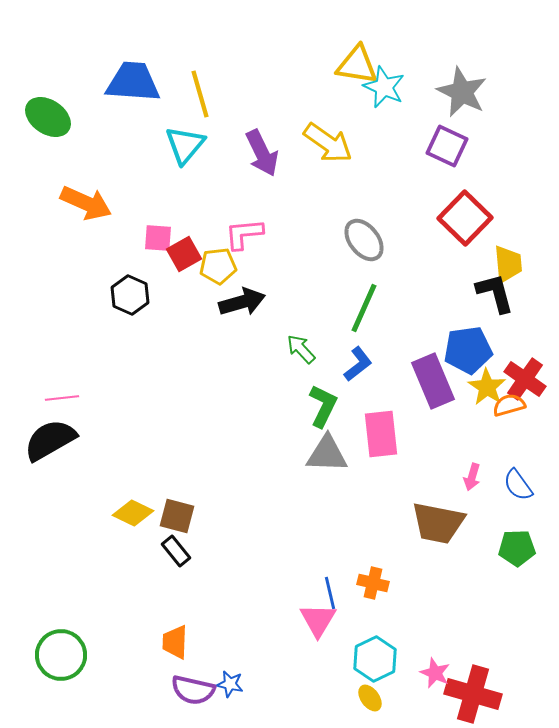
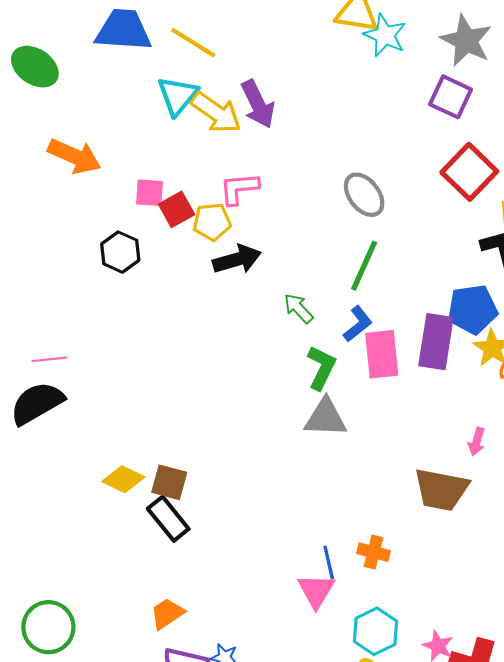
yellow line: (200, 94) -> (193, 43), turned -42
yellow arrow: (328, 143) -> (216, 112), moved
purple rectangle: (433, 381) -> (436, 342), turned 32
pink rectangle: (381, 434) -> (382, 354), moved
black rectangle: (176, 551) -> (168, 519), size x1.4
orange trapezoid: (175, 642) -> (167, 614), turned 54

